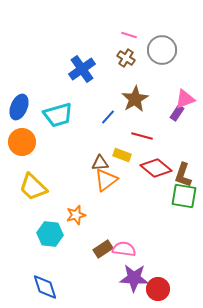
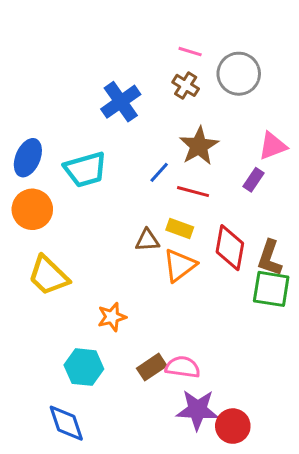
purple rectangle: (177, 113) -> (253, 180), moved
red line: (142, 136) -> (193, 192), moved
red diamond: (156, 168) -> (230, 248), turned 60
orange triangle: (106, 180) -> (180, 265), moved
cyan hexagon: (50, 234) -> (84, 367), moved

